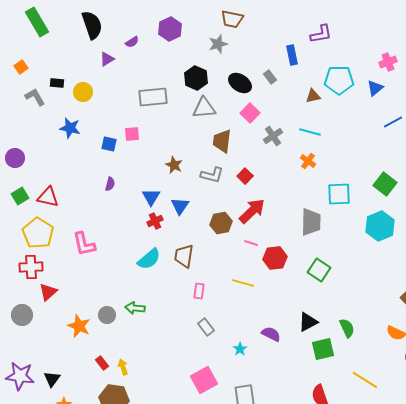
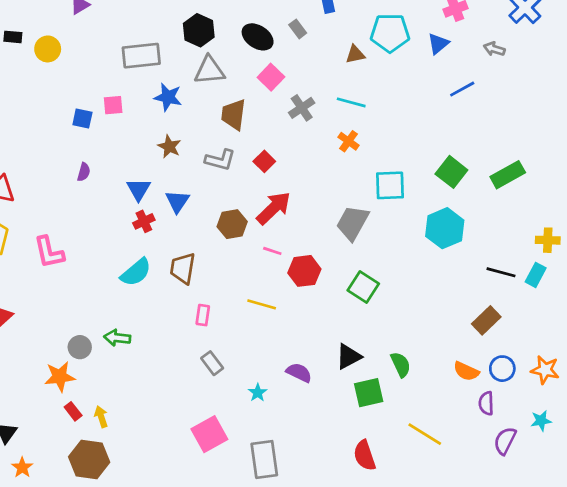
blue star: (70, 128) -> (168, 97), moved
gray trapezoid: (311, 222) -> (353, 223), turned -152
orange star: (79, 326) -> (60, 377), moved, turned -30

